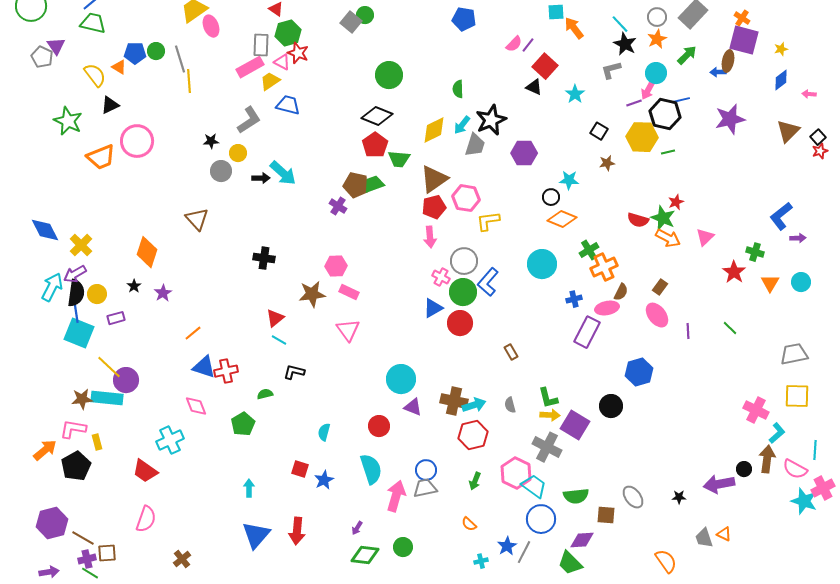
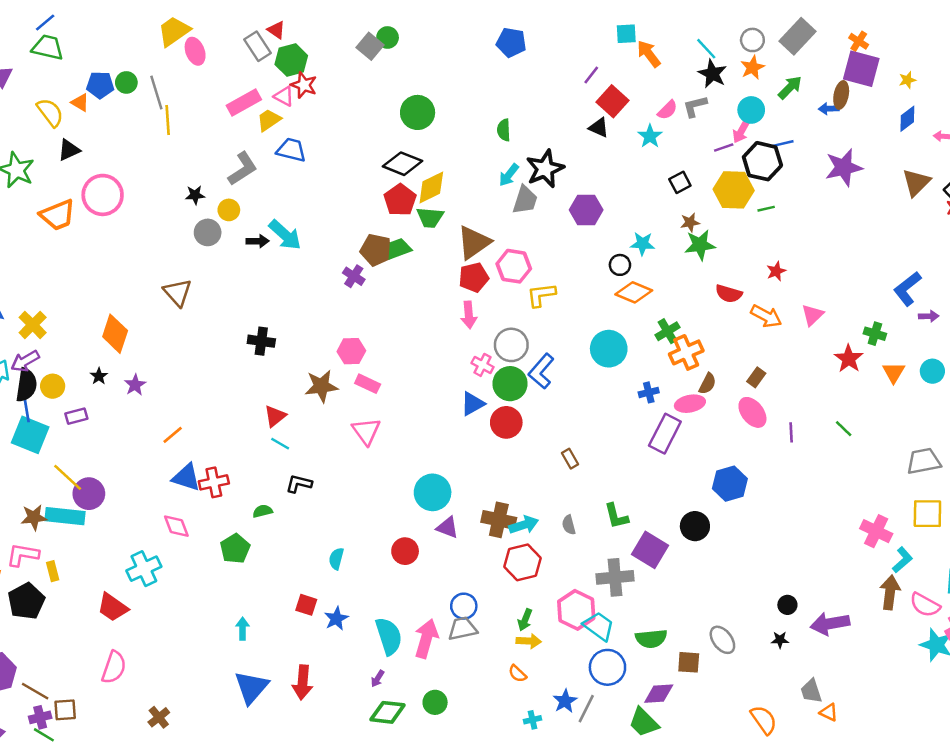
pink semicircle: (514, 44) -> (667, 110), moved
gray rectangle: (261, 45) -> (258, 46), moved, turned -35
yellow diamond: (434, 130) -> (431, 187), moved
black square: (599, 131) -> (680, 182), turned 30
green star: (663, 218) -> (700, 245), moved, turned -30
yellow arrow: (550, 415) -> (529, 641), moved
gray cross: (547, 447) -> (615, 577), turned -32
cyan semicircle: (371, 469) -> (389, 636), moved
black circle: (744, 469) -> (787, 605), moved
orange triangle: (724, 534) -> (829, 712), moved

